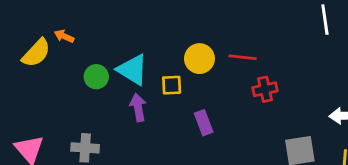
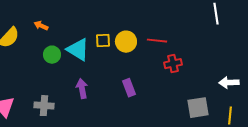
orange arrow: (64, 36) -> (41, 26), moved
yellow square: (172, 85) -> (103, 41), moved
purple arrow: (138, 107) -> (82, 89), moved

